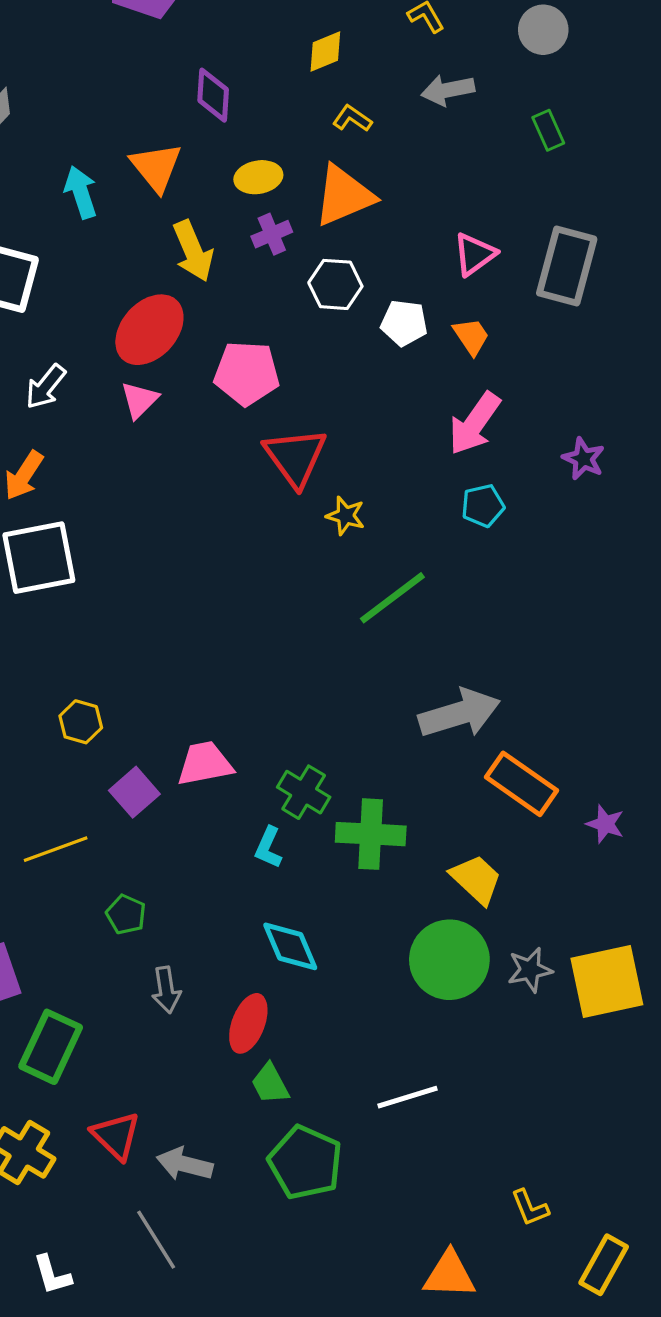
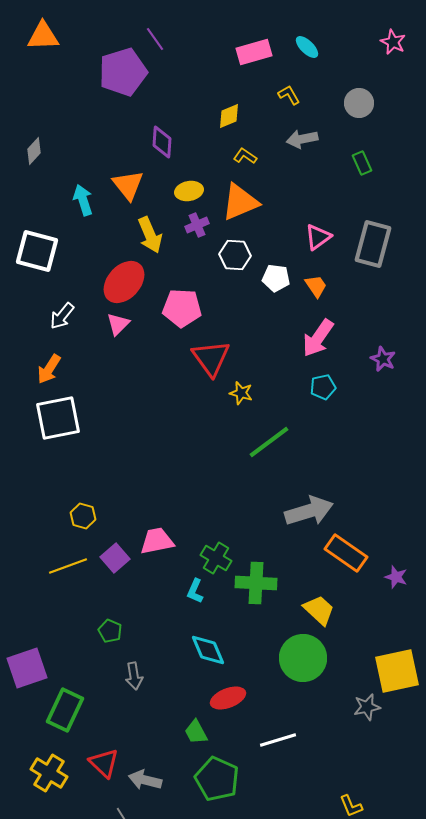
yellow line: (56, 849) -> (68, 566), moved
gray star: (530, 970) -> (367, 707), moved
red ellipse: (248, 1023) -> (228, 698), moved, turned 48

